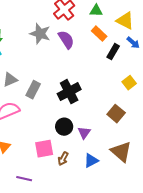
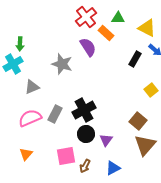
gray star: (40, 34) -> (62, 64), moved
orange rectangle: (99, 34) -> (106, 33), moved
gray rectangle: (33, 90) -> (55, 114), moved
black cross: (69, 92) -> (84, 110), moved
brown triangle: (121, 152) -> (145, 145), moved, turned 30

